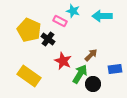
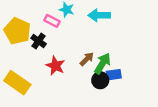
green arrow: (80, 74) -> (102, 63), moved
black circle: (93, 84) -> (100, 80), moved

